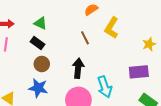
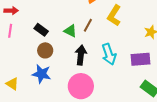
green triangle: (40, 23) -> (70, 31), moved
brown line: (85, 38) -> (88, 25), turned 56
cyan arrow: (105, 87) -> (109, 54), moved

